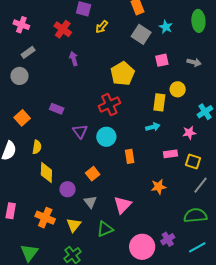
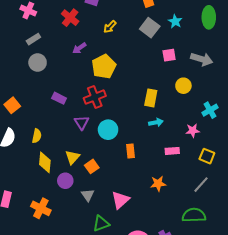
yellow arrow: (102, 27) -> (110, 27), moved
purple arrow: (74, 59) -> (79, 48), turned -112
gray arrow: (194, 62) -> (202, 59), size x1.5
yellow pentagon: (123, 74) -> (104, 66), moved
gray circle: (19, 76) -> (38, 62), moved
yellow rectangle: (159, 102) -> (151, 98), moved
red cross: (109, 105) -> (95, 97), moved
orange square: (22, 118) -> (12, 105), moved
yellow square: (193, 162) -> (207, 156), moved
yellow triangle: (74, 225) -> (72, 157), moved

